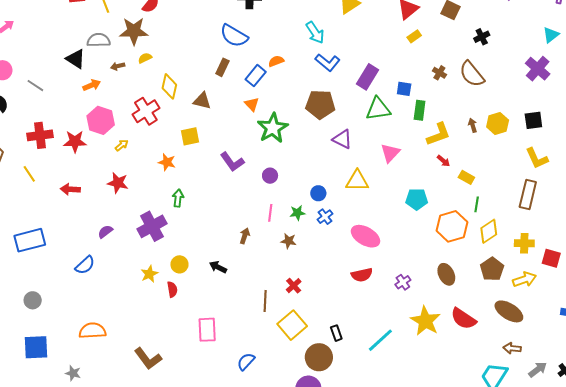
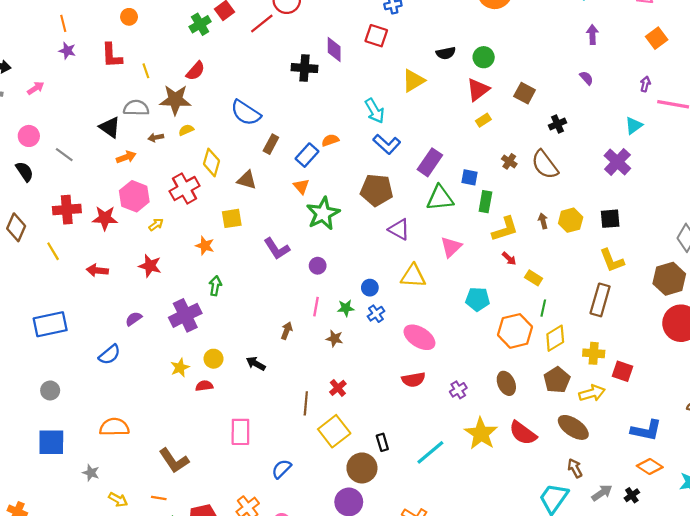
blue semicircle: (234, 36) -> (246, 113), moved
red semicircle: (172, 289) -> (204, 386), turned -91
brown arrow: (512, 348) -> (575, 468), turned 54

